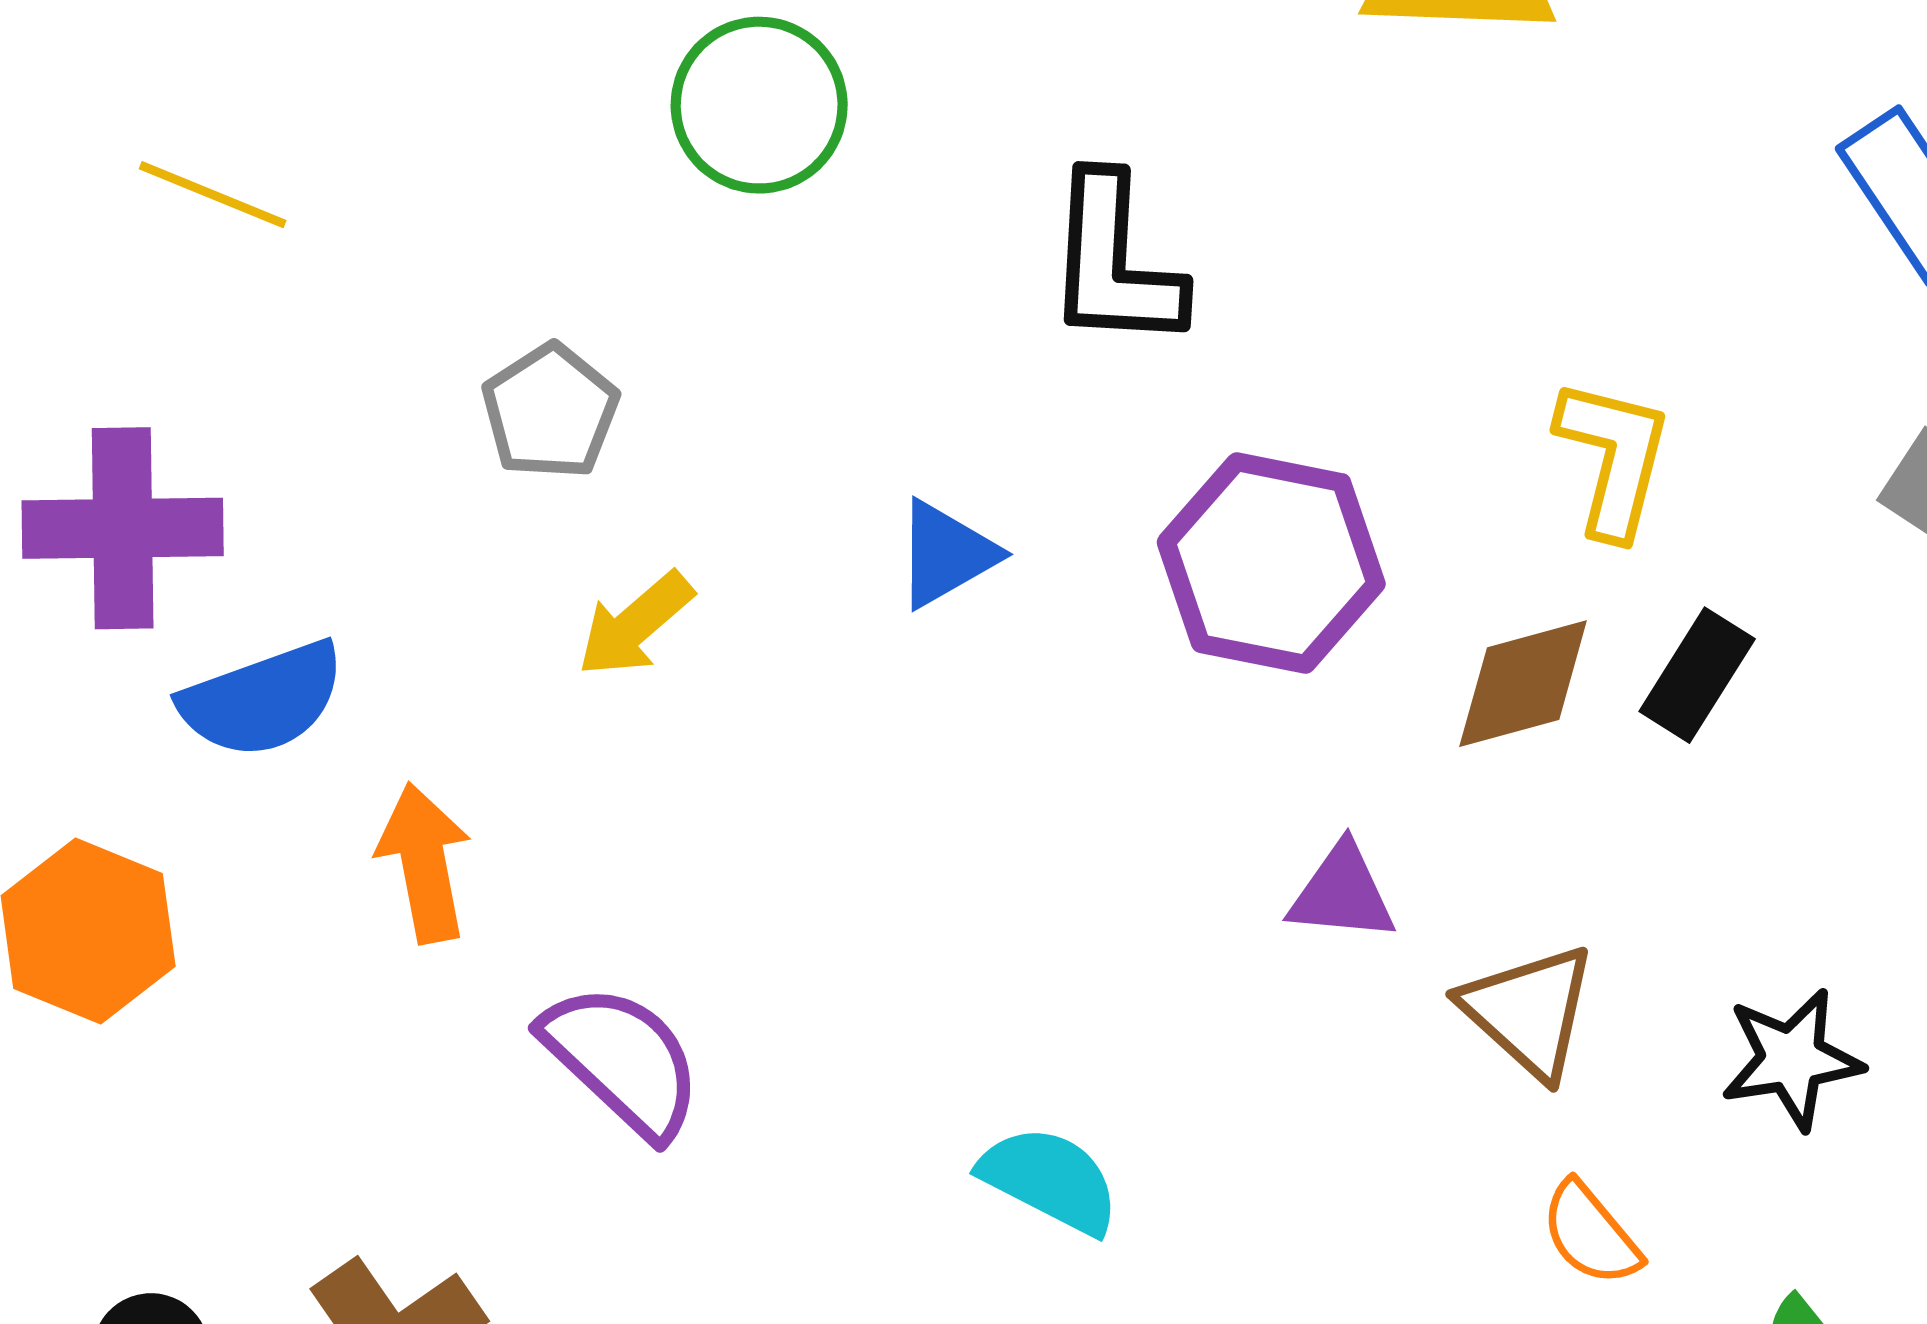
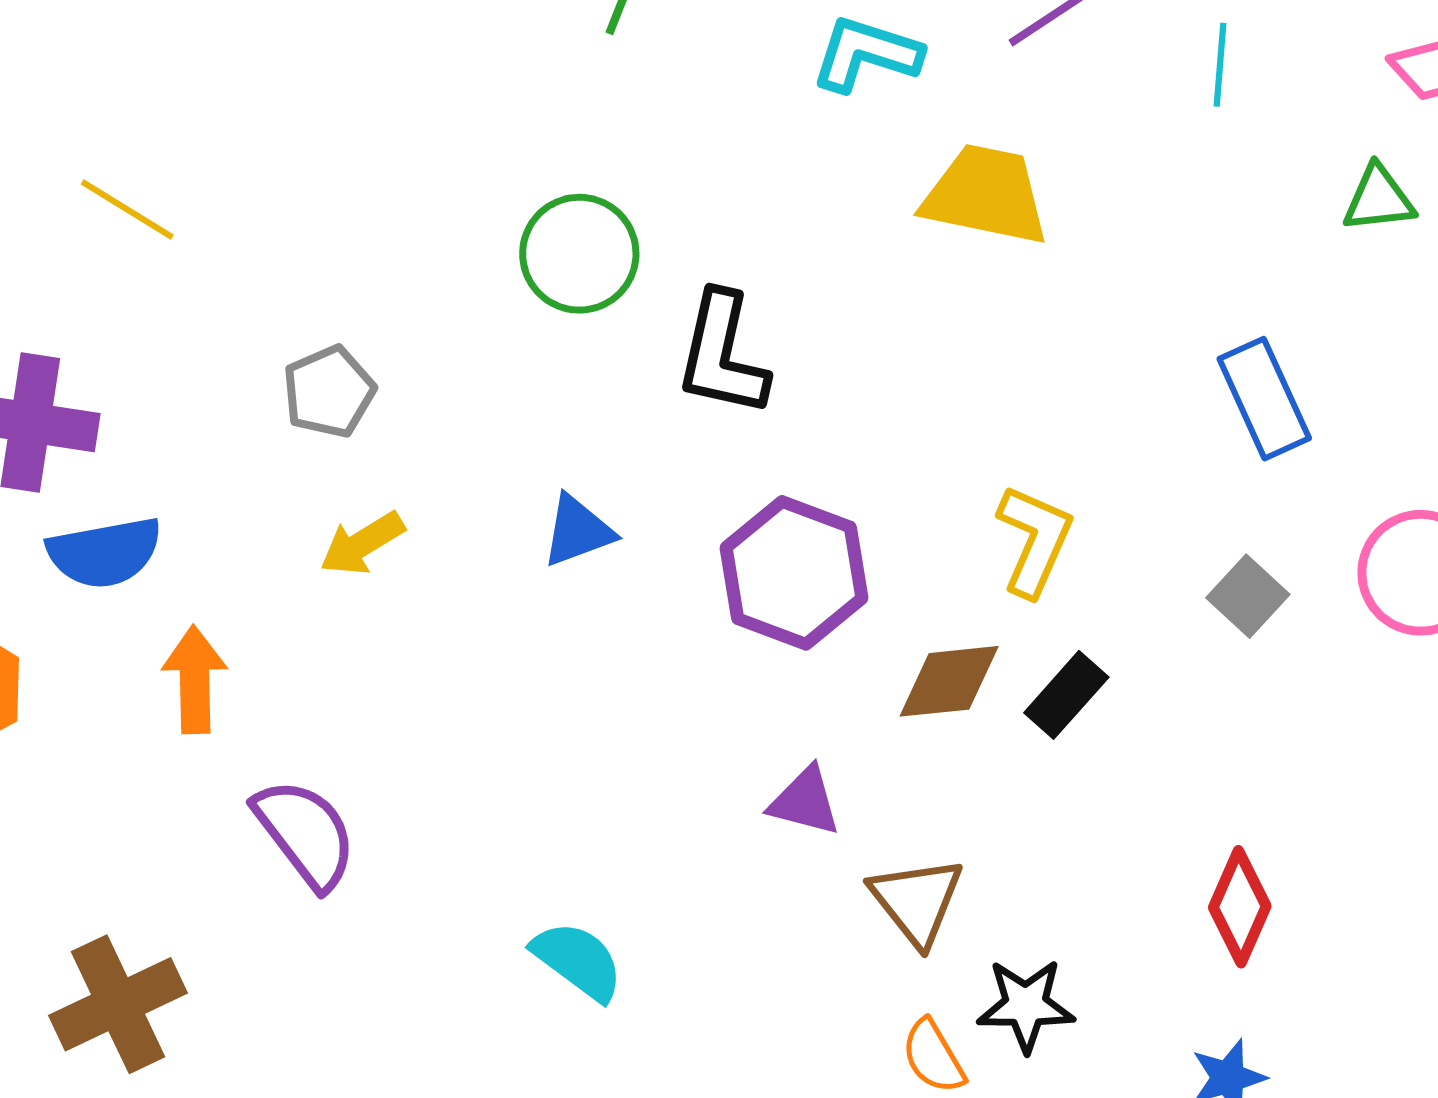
green circle: (759, 105) -> (579, 254), moved
black star: (1792, 1059) -> (1026, 1005), moved

